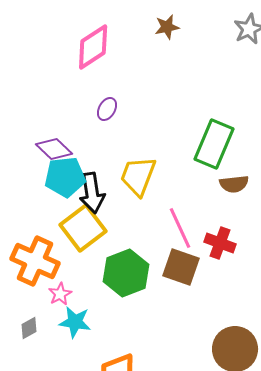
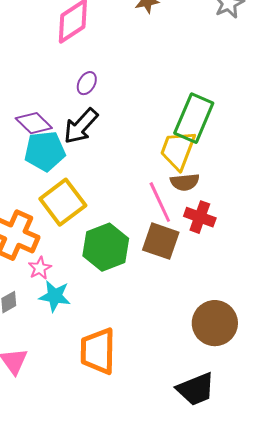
yellow trapezoid: (138, 176) -> (178, 150), moved
brown semicircle: (234, 184) -> (185, 182), moved
black arrow: (92, 193) -> (81, 126), moved, turned 51

